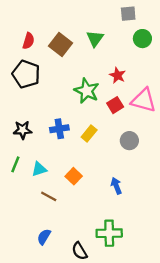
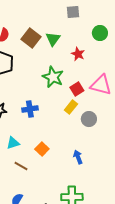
gray square: (128, 14) -> (73, 12), moved
green triangle: (95, 39) -> (53, 39), moved
red star: (118, 75) -> (78, 54), moved
yellow rectangle: (89, 133) -> (71, 107), moved

